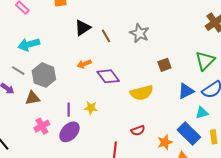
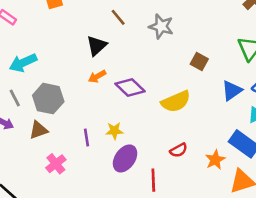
black triangle: (83, 28) -> (97, 46), moved
brown line: (106, 36) -> (118, 17), moved
brown square: (164, 65) -> (199, 62), turned -32
gray line: (18, 71) -> (15, 98), turned 40
purple ellipse: (69, 132) -> (125, 158), moved

